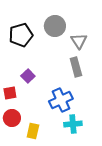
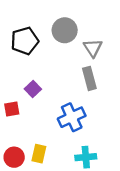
red circle: (12, 118) -> (14, 157), moved
cyan cross: (73, 124) -> (86, 157), moved

